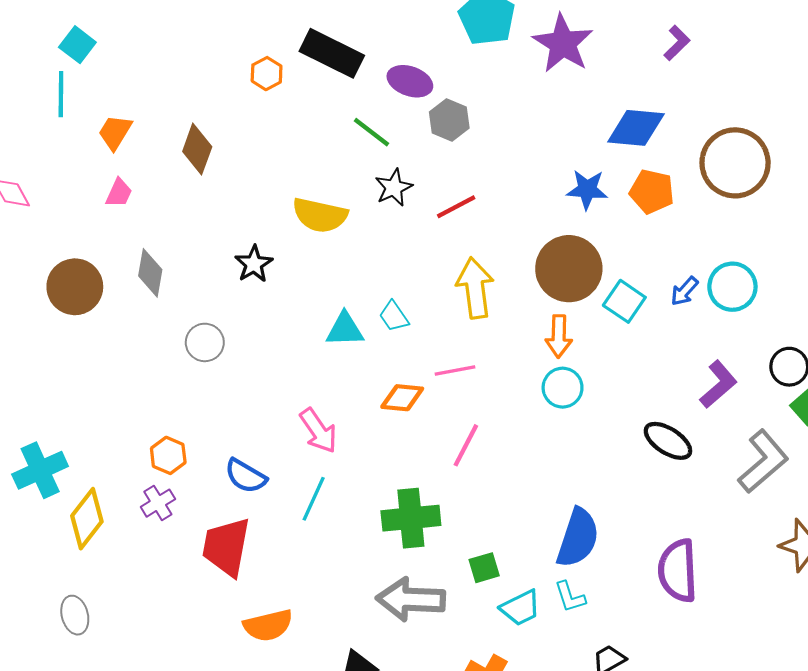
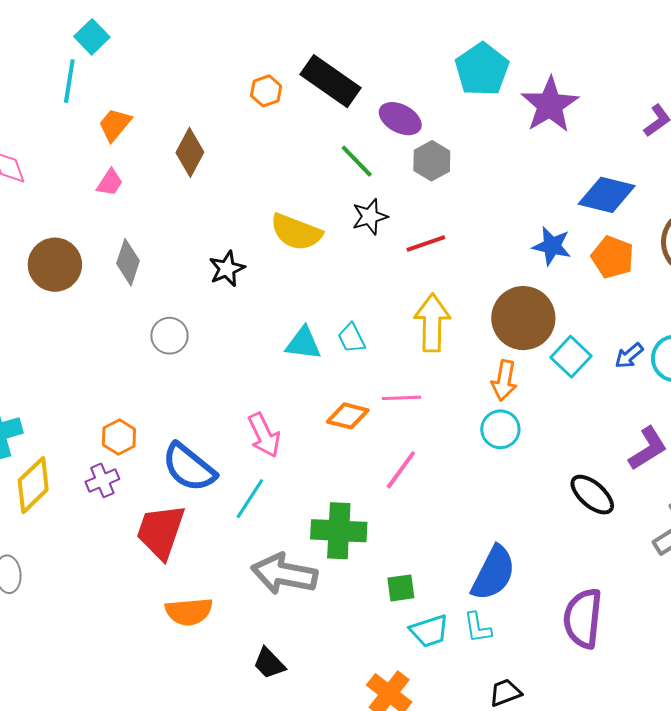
blue semicircle: (246, 476) -> (189, 467), size x1.4
gray arrow: (411, 599) -> (284, 574), moved

